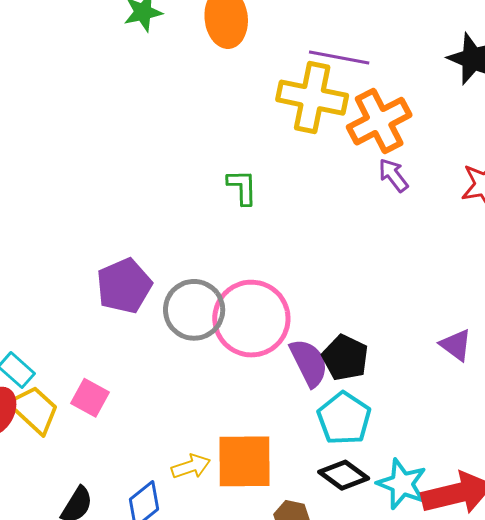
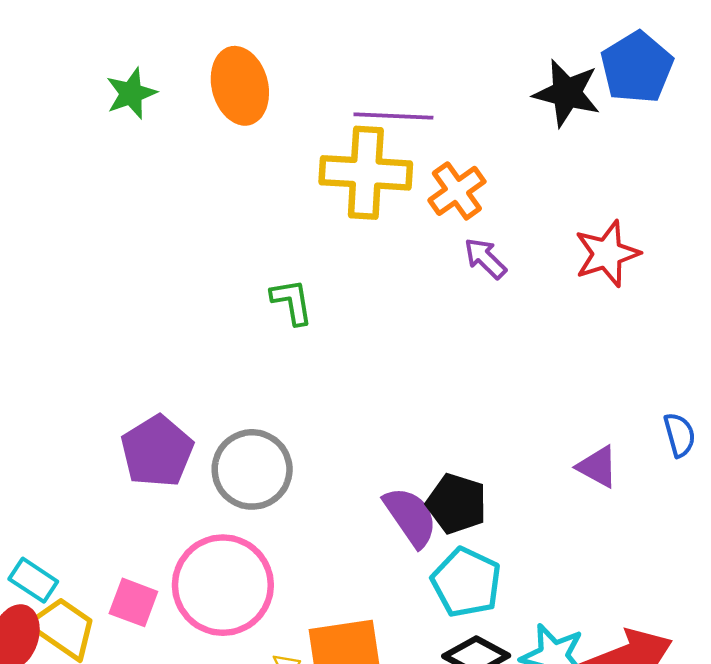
orange cross: (379, 121) -> (457, 191), size x0.7
pink circle: (251, 319) -> (223, 585), moved

